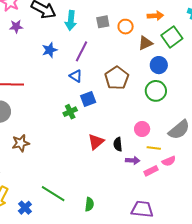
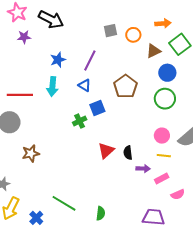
cyan arrow: (71, 20) -> (52, 87), moved
pink circle: (142, 129) -> (162, 136), moved
pink semicircle: (169, 161) -> (178, 194), moved

